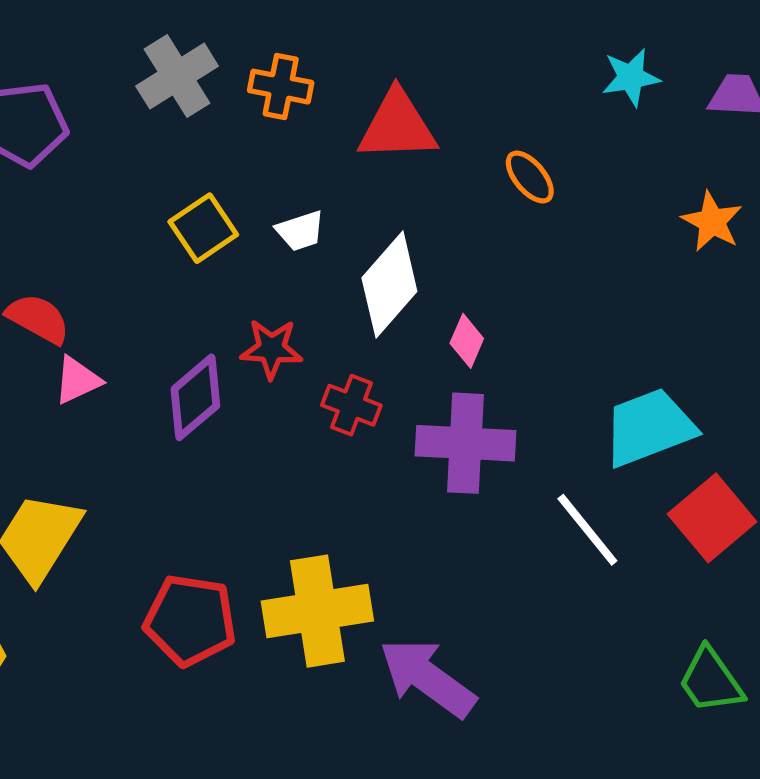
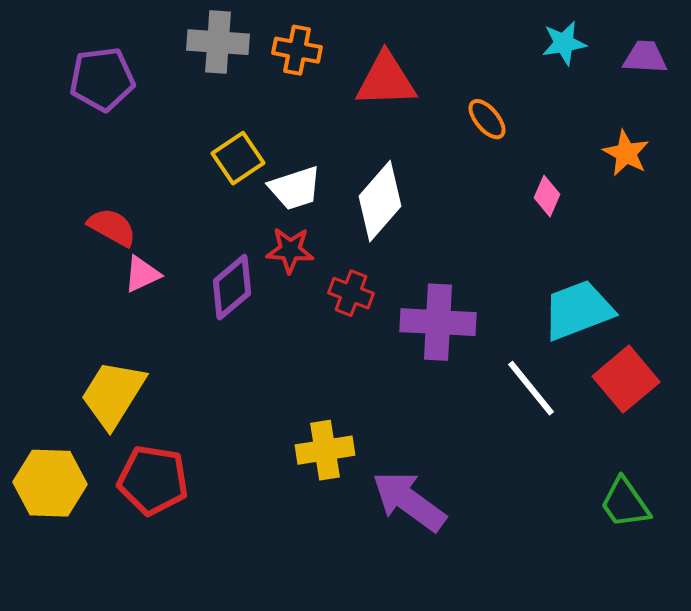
gray cross: (177, 76) -> (218, 42), turned 36
white trapezoid: (300, 231) -> (295, 188), moved, size x1.4
pink diamond: (467, 341) -> (547, 196), moved
yellow cross: (317, 611) -> (325, 450), size x0.7
red pentagon: (190, 620) -> (153, 480), moved

